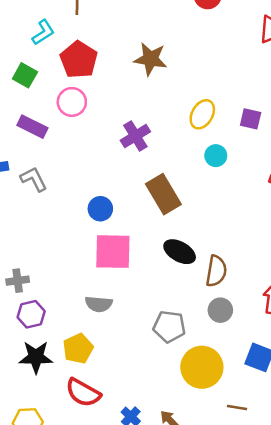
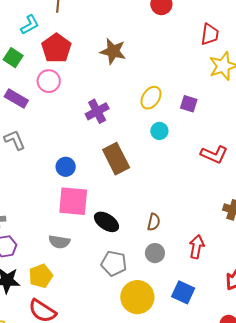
black ellipse: (180, 252) -> (106, 222), moved
brown semicircle: (216, 271) -> (154, 222), size x0.7

